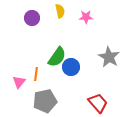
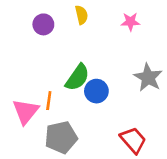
pink star: (86, 17) -> (130, 22), moved
pink triangle: (19, 82) -> (26, 111), size x1.5

